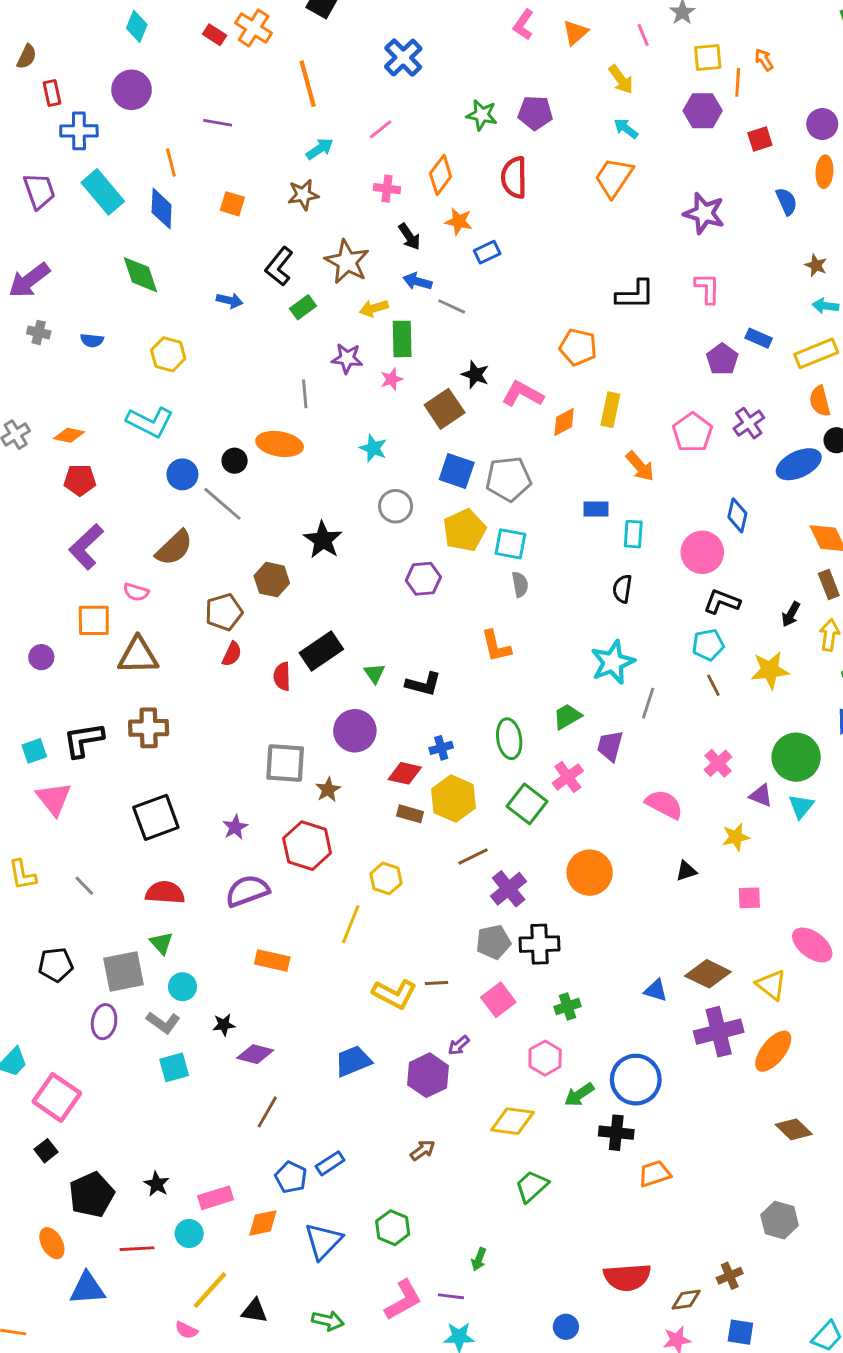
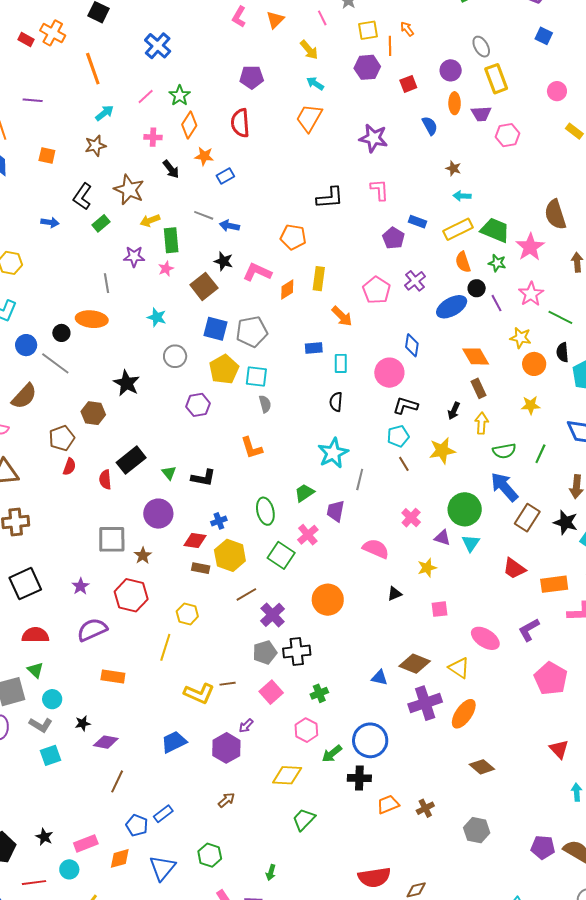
green star: (482, 115) -> (180, 96), moved, turned 30
blue arrow: (417, 281) -> (229, 226), moved
brown cross: (730, 1276) -> (425, 808), moved

